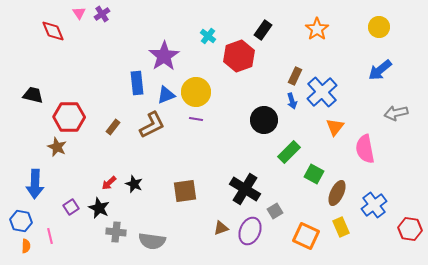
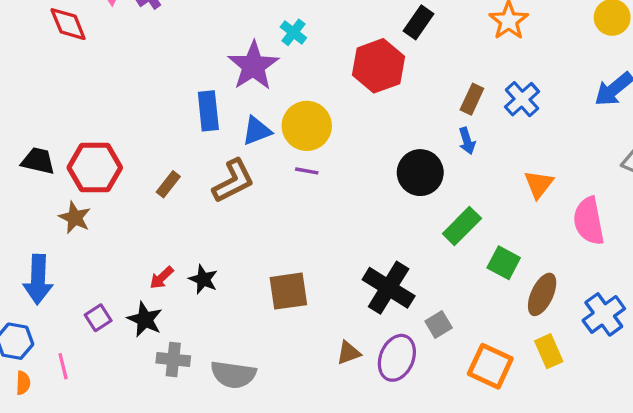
cyan cross: (208, 36) -> (293, 32), moved
blue cross: (322, 92) -> (522, 99), moved, size x0.7
black trapezoid: (33, 95) -> (38, 161), moved

